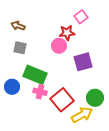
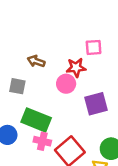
pink square: (81, 17) -> (94, 47), turned 32
brown arrow: (18, 26) -> (36, 61), moved

